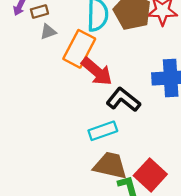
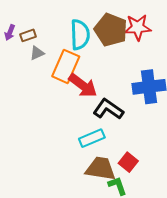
red square: (150, 175) -> (128, 162), moved, size x0.7

